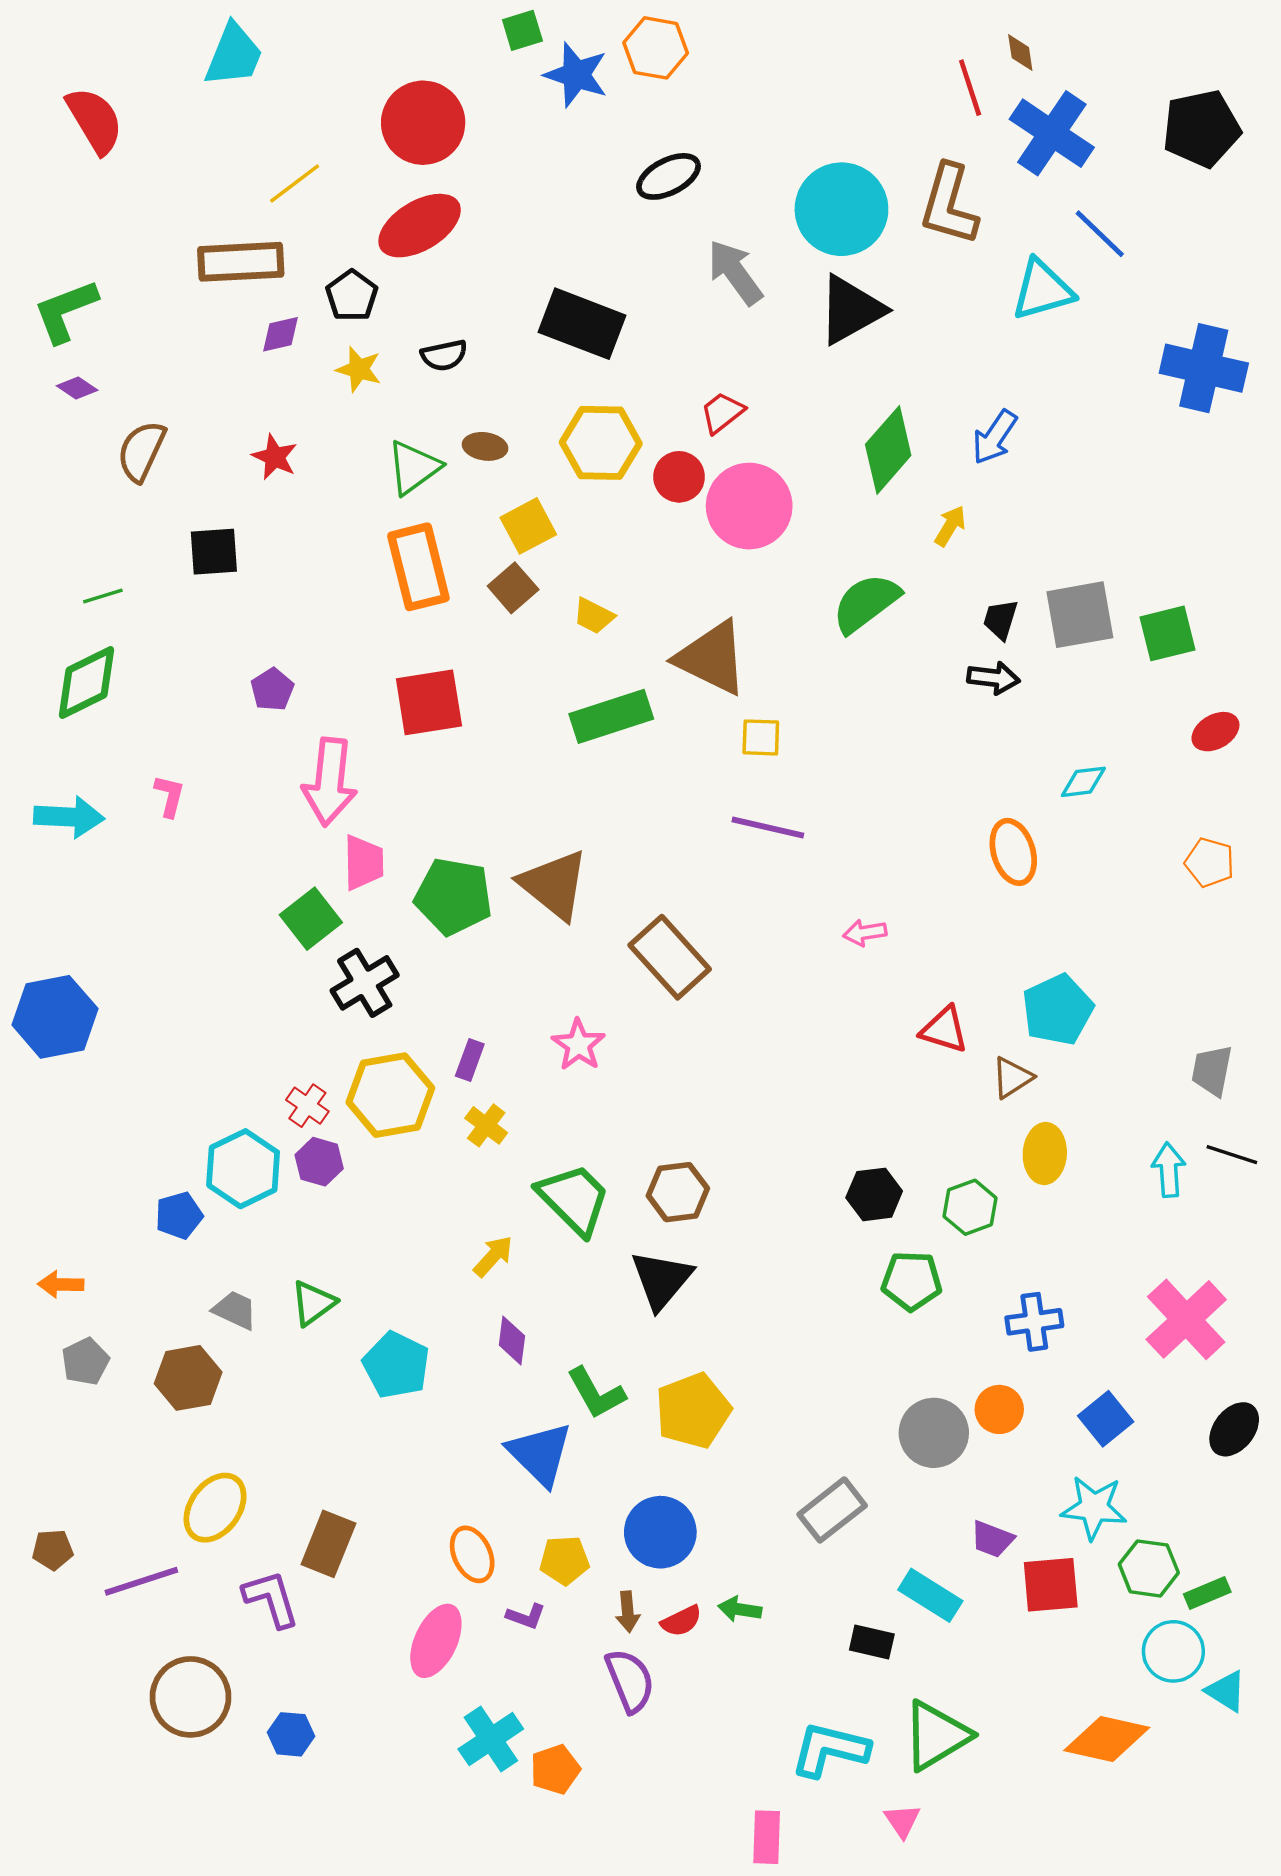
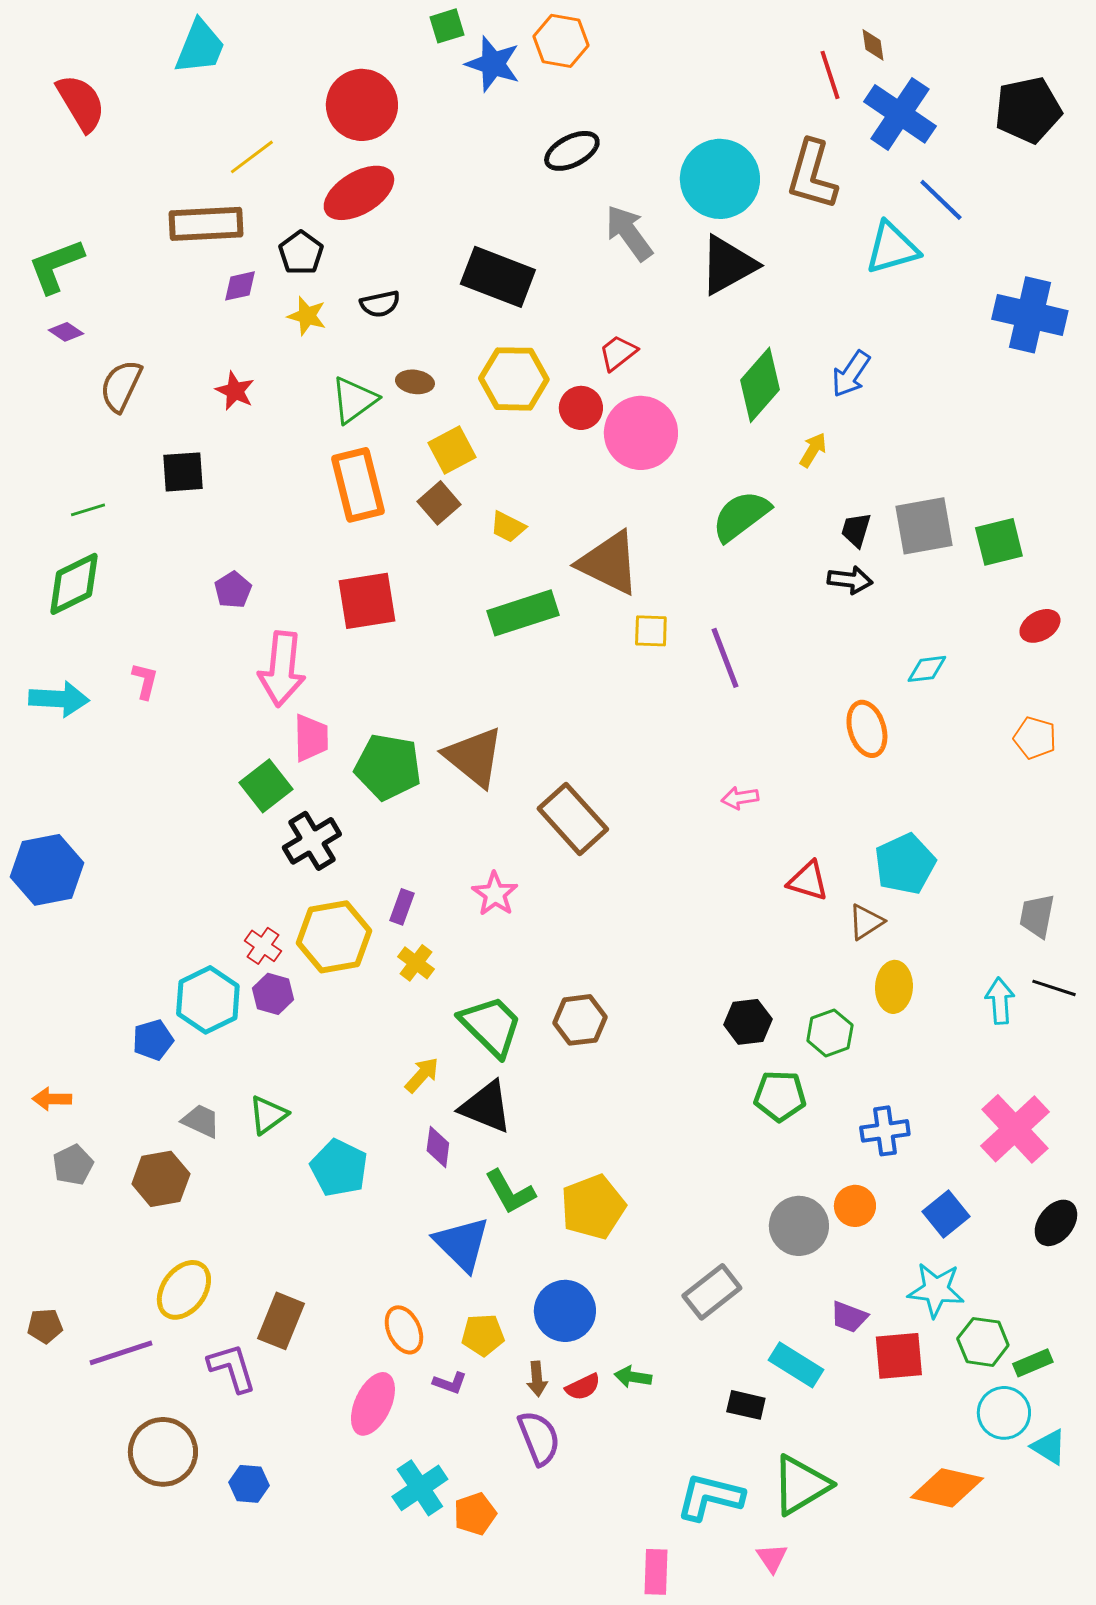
purple line: (768, 827) -> (725, 658), moved, turned 56
black triangle: (661, 1280) -> (486, 1107), moved, turned -48

